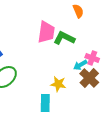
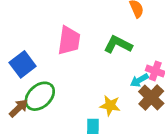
pink trapezoid: (46, 32) -> (69, 40), moved

